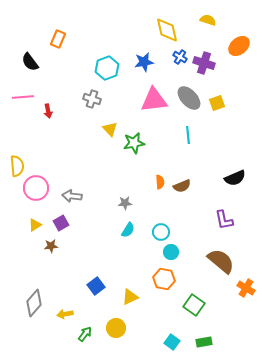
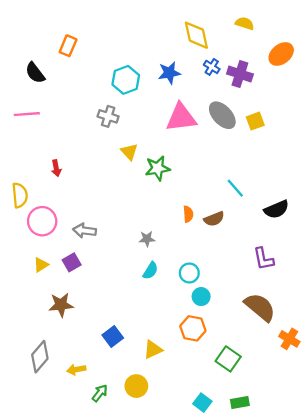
red arrow: (48, 111) -> (56, 168), moved
cyan line: (188, 135) -> (235, 188), moved, turned -36
brown star: (51, 246) -> (61, 305), moved, size x1.5

